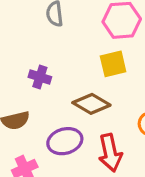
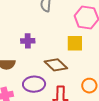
purple cross: (40, 77) -> (28, 41), turned -32

